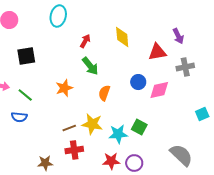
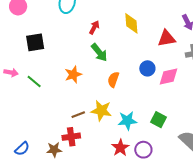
blue semicircle: (19, 117) -> (22, 149), moved, turned -49
green square: (139, 127) -> (158, 120), moved
red cross: (74, 150) -> (71, 137), moved
red star: (111, 161) -> (120, 148), turned -30

